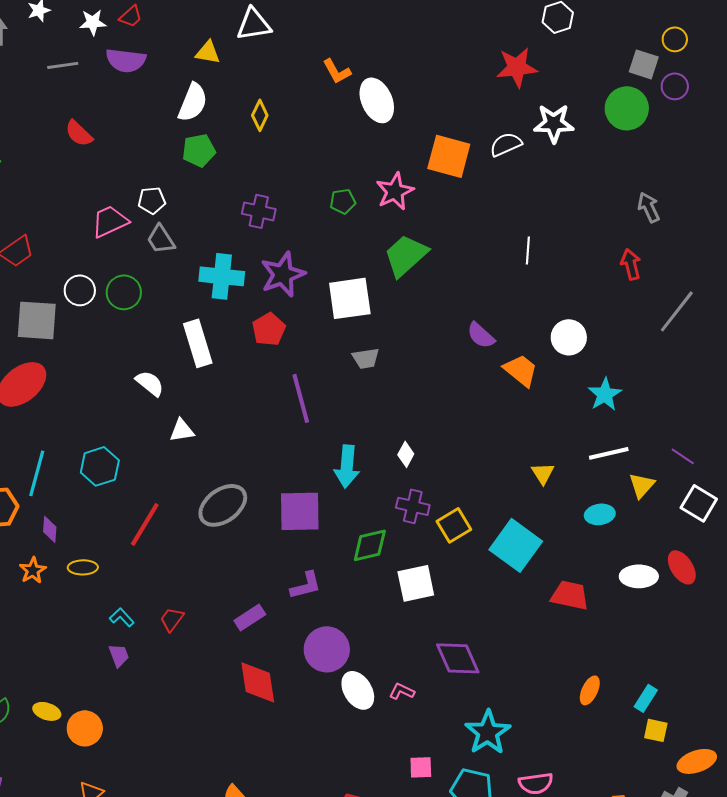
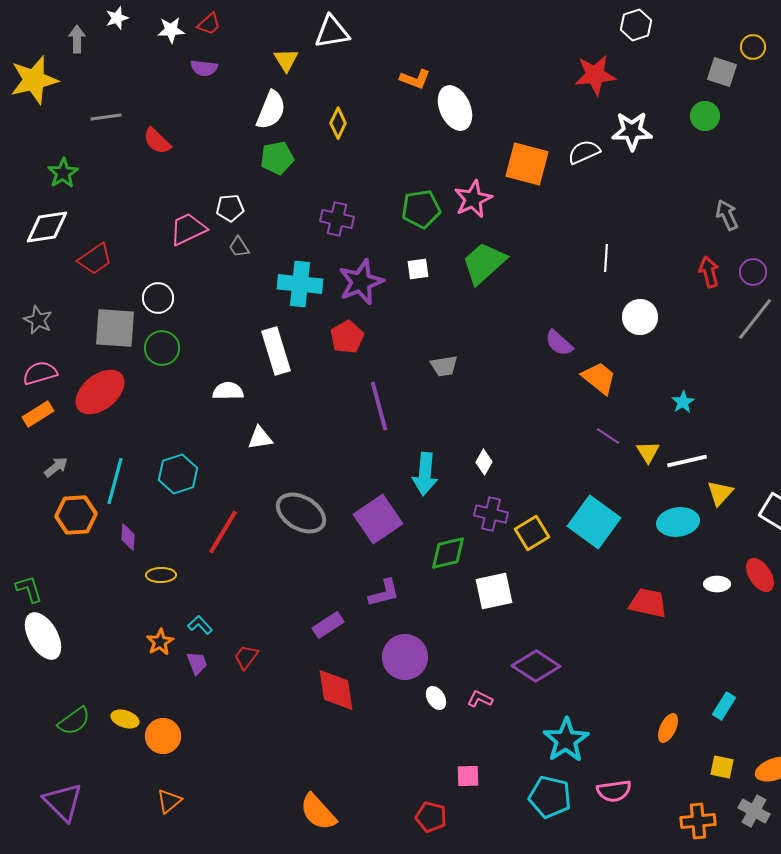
yellow triangle: (208, 52) -> (286, 60), turned 48
purple semicircle: (126, 60) -> (204, 68), size x0.7
gray line: (63, 65) -> (106, 117), moved
orange L-shape: (337, 71) -> (415, 79), turned -40
purple circle: (675, 86) -> (753, 272), moved
green circle: (627, 108) -> (705, 116), size x0.7
green pentagon: (343, 201) -> (421, 209), size x1.5
gray trapezoid: (161, 239) -> (239, 247), size x0.7
green circle: (124, 292) -> (162, 348), moved
white square: (350, 298) -> (418, 269), moved, size x0.5
white circle: (569, 337) -> (640, 317), moved
white semicircle: (150, 383) -> (228, 391), turned -40
cyan star: (605, 394) -> (683, 402), size x0.7
purple line: (683, 456) -> (608, 436), moved
yellow triangle: (543, 473) -> (648, 452), moved
gray ellipse: (223, 505) -> (301, 513), turned 66
purple square: (300, 511) -> (378, 519), turned -33
cyan ellipse: (600, 514) -> (678, 522), size x1.4
cyan square: (516, 545) -> (594, 522), moved
orange star: (33, 570) -> (160, 642), moved
white ellipse: (639, 576) -> (717, 584), size x0.7
red trapezoid: (172, 619) -> (246, 657), moved
purple diamond: (458, 658) -> (536, 666), turned -33
white ellipse: (358, 690) -> (436, 698), size x0.6
orange ellipse: (590, 690) -> (668, 728), moved
yellow square: (656, 730) -> (722, 767), moved
pink square: (421, 767) -> (468, 776), moved

